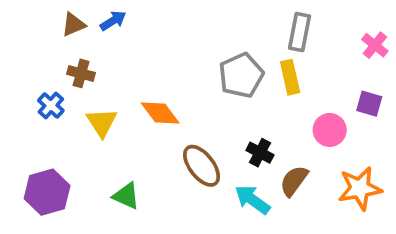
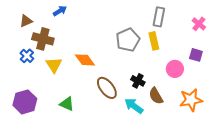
brown triangle: (73, 24) -> (26, 21), moved
brown cross: (81, 73) -> (43, 39), size x1.5
brown semicircle: (294, 181) -> (156, 96), turned -66

